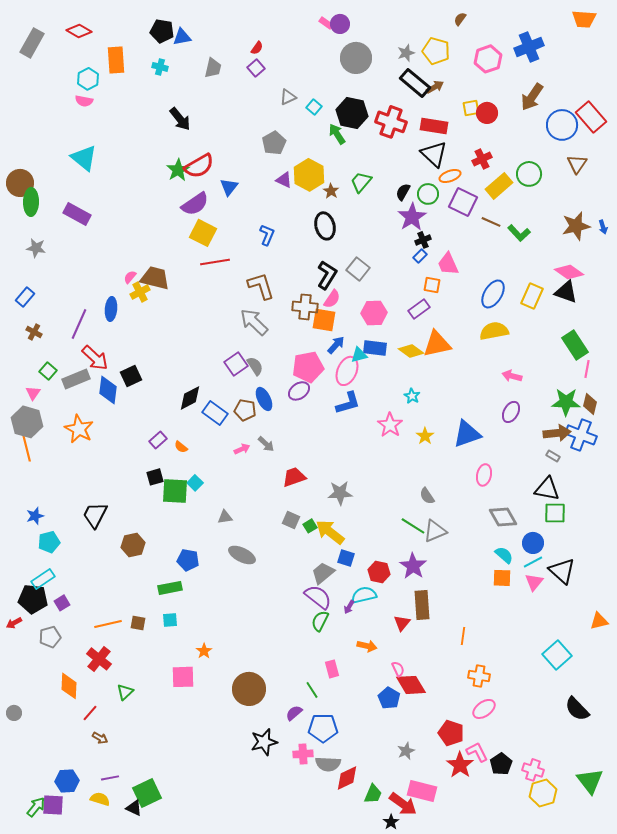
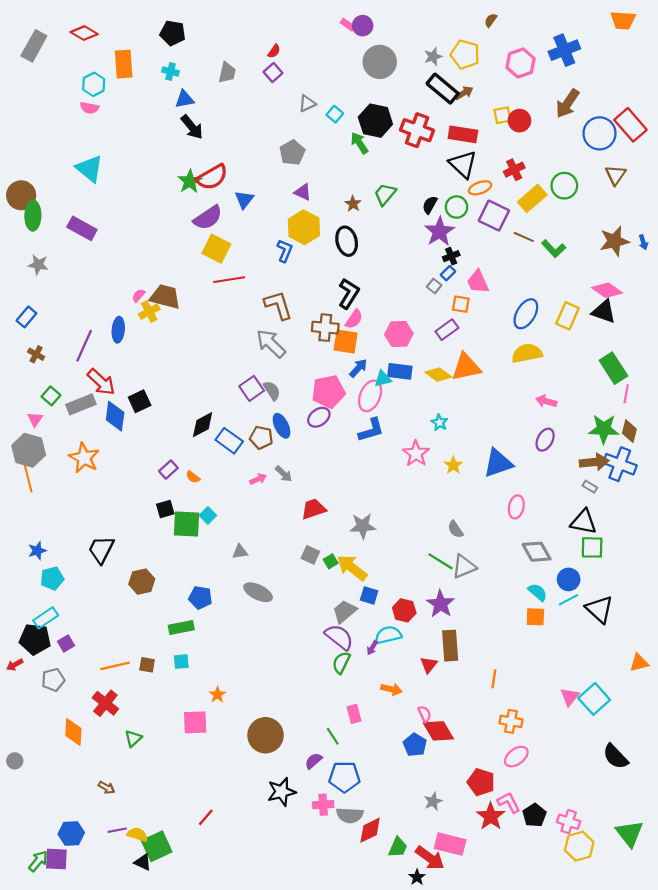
blue triangle: (182, 37) -> (184, 99), moved
yellow hexagon: (309, 175) -> (304, 227), moved
gray square: (358, 269) -> (434, 286), moved, size x0.6
pink triangle: (534, 582) -> (570, 697), moved
red line: (90, 713) -> (206, 817), moved
yellow semicircle: (100, 799) -> (137, 834), moved

